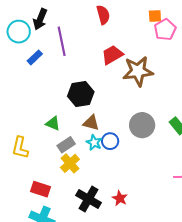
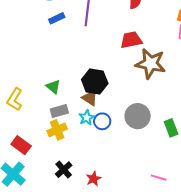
black hexagon: (81, 94) -> (95, 82), moved
black cross: (89, 199) -> (64, 170), size x0.7

